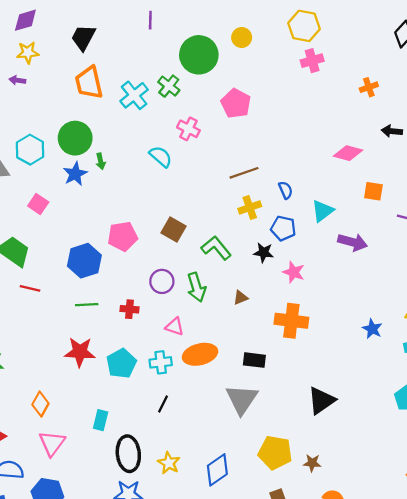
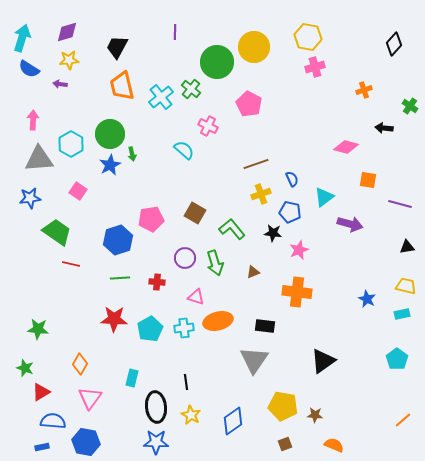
yellow circle: (242, 38) -> (254, 47), size x1.8
pink star: (294, 272) -> (299, 250), turned 30
black line: (163, 404) -> (186, 382), moved, turned -35

